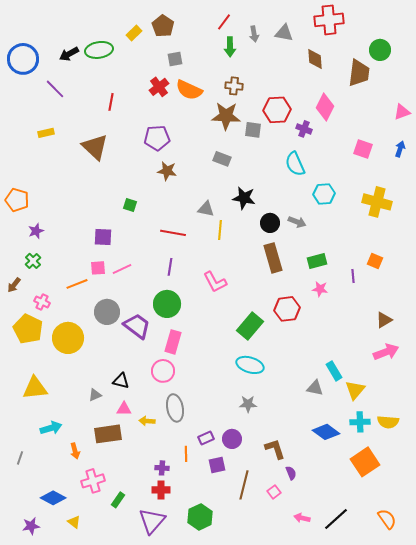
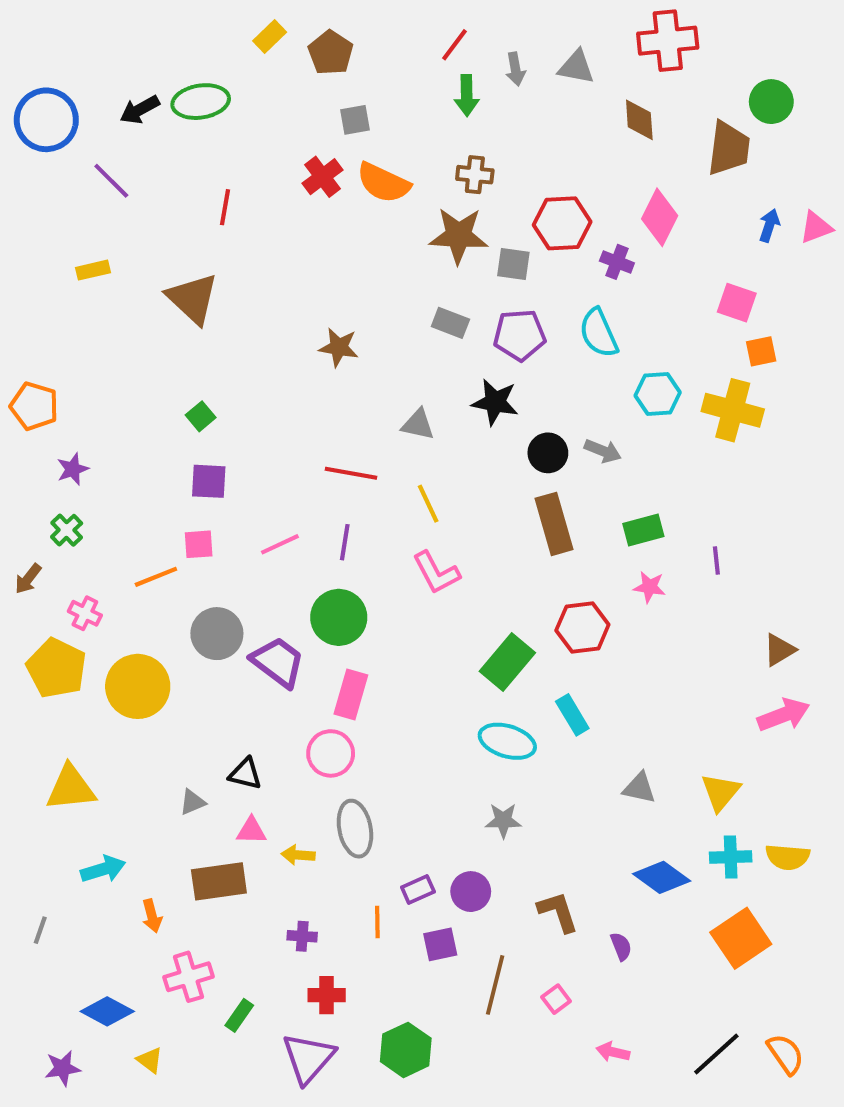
yellow rectangle: (134, 33) -> (270, 37), moved
purple pentagon: (157, 138) -> (519, 335), moved
blue arrow: (400, 149) -> (769, 225), moved
yellow cross: (377, 202) -> (733, 410), moved
green square: (130, 205) -> (201, 416), moved, turned 32
yellow line: (220, 230) -> (428, 504), moved, turned -30
orange square: (375, 261) -> (761, 351), moved, turned -35
pink line: (122, 269) -> (280, 544), moved
cyan rectangle: (334, 371) -> (572, 715), moved
purple cross: (162, 468) -> (302, 936), moved
purple semicircle: (291, 473) -> (621, 946), moved
black line: (336, 519) -> (716, 1054), moved

